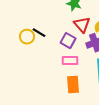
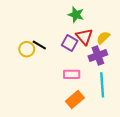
purple square: (68, 41) -> (70, 43), moved
orange rectangle: (73, 85) -> (75, 99), turned 54

